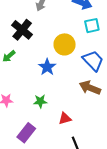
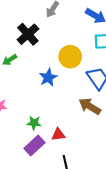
green star: (40, 101) -> (34, 123), moved
purple rectangle: (26, 133) -> (34, 145), moved

